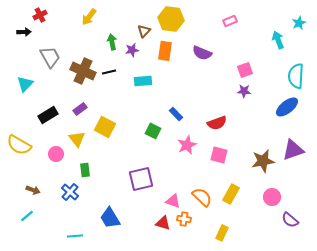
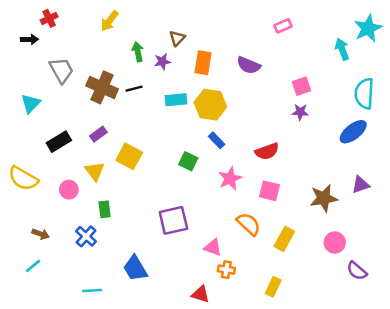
yellow hexagon: (171, 19) -> (210, 105), moved
cyan star: (299, 23) -> (368, 28), size x1.6
purple triangle: (293, 150) -> (361, 185), size x0.7
orange semicircle: (202, 197) -> (249, 224), moved
red triangle: (163, 223) -> (201, 294), moved

